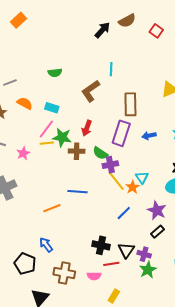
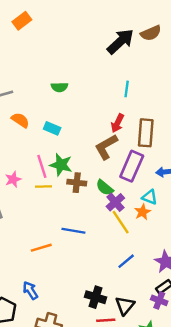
black arrow: (102, 30) -> (120, 42), size x1.4
brown L-shape: (91, 91) -> (106, 147), moved
red arrow: (87, 128) -> (117, 123), moved
pink line: (46, 129) -> (42, 166), moved, turned -60
yellow line: (47, 143) -> (44, 186), moved
purple cross: (110, 165) -> (115, 202), turned -35
cyan triangle: (142, 177) -> (150, 197), moved, turned -40
orange star: (133, 187) -> (143, 212), moved
purple cross: (144, 254) -> (159, 300), moved

